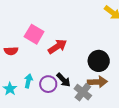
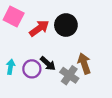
black circle: (99, 61) -> (66, 25), moved
brown arrow: (97, 82) -> (84, 63), turned -102

